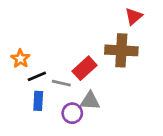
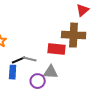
red rectangle: (85, 68) -> (57, 49), moved, turned 48
black line: (37, 76) -> (19, 60), moved

